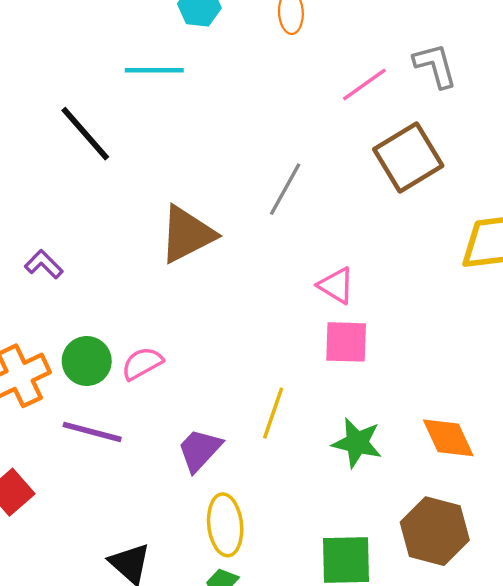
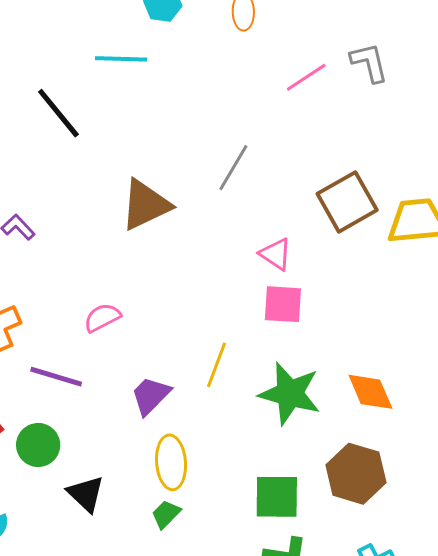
brown square: (408, 157) -> (347, 202), moved
green circle: (87, 361) -> (38, 445), moved
green star: (357, 443) -> (290, 394), size x1.4

